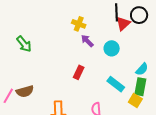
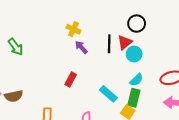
black line: (116, 12) -> (109, 44), moved
red triangle: (123, 23) -> (125, 42), moved
cyan circle: (112, 48) -> (134, 54), moved

